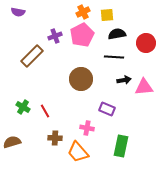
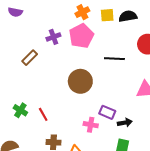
black semicircle: (117, 34) -> (128, 16), moved
brown rectangle: (32, 56) -> (30, 58), size x0.7
black arrow: (124, 80) -> (125, 123), moved
pink cross: (87, 128) -> (91, 125), moved

